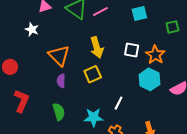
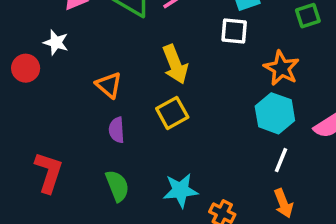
white square: (132, 50) -> (234, 31), moved
orange triangle: (59, 56) -> (109, 85), size x0.7
red circle: (10, 67) -> (26, 68), moved
white line: (119, 103) -> (281, 160), moved

